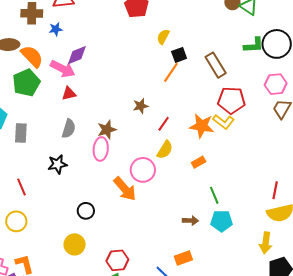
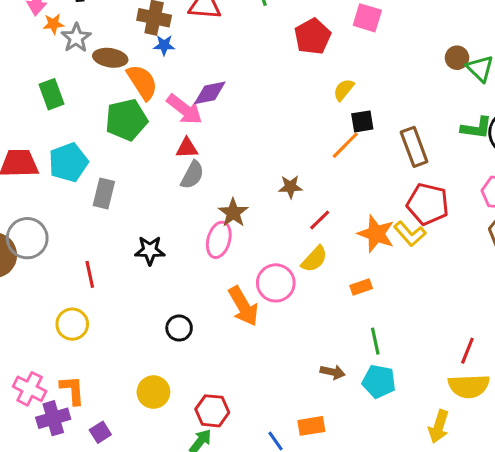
blue star: (56, 29) -> (164, 45), moved
gray semicircle: (69, 129) -> (192, 175), moved
brown star: (107, 130) -> (233, 213), turned -30
yellow circle: (75, 244) -> (153, 392), moved

